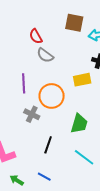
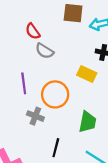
yellow rectangle: (82, 80) -> (87, 74), turned 42

